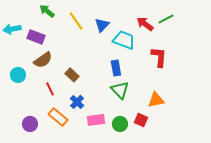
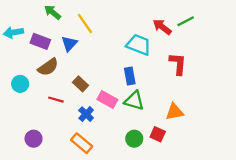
blue triangle: (102, 25) -> (69, 44), moved
red line: (50, 89) -> (56, 100), turned -48
green triangle: (120, 90) -> (134, 101), turned -30
orange rectangle: (58, 117) -> (82, 143), moved
pink rectangle: (96, 120) -> (107, 100), moved, turned 36

